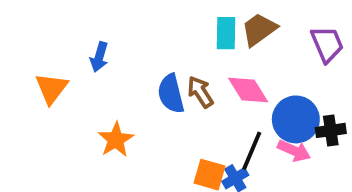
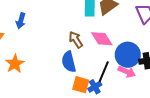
blue semicircle: (171, 94) -> (69, 62), moved
orange star: (116, 140) -> (15, 64), moved

